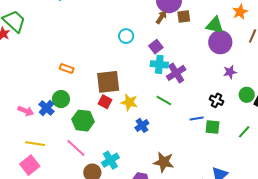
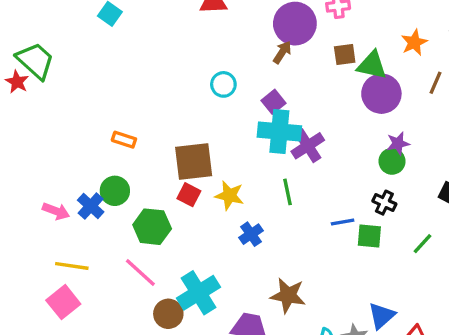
brown square: (184, 16) -> (345, 54), moved
cyan cross: (159, 64) -> (279, 131), size x1.4
green circle: (247, 95) -> (392, 161), moved
green line: (164, 100) -> (288, 192), turned 49
black cross: (217, 100) -> (384, 203), moved
cyan cross: (110, 160) -> (198, 293), size x1.4

